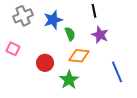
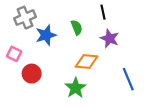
blue star: (53, 20) -> (46, 35), moved
green semicircle: (70, 34) -> (77, 27), moved
red circle: (45, 63) -> (32, 74), moved

